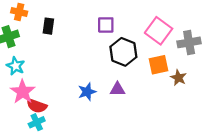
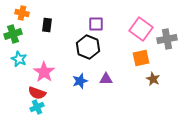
black hexagon: (123, 52) -> (88, 47), moved
brown star: (178, 78) -> (153, 79), moved
pink star: (23, 92) -> (44, 72), moved

